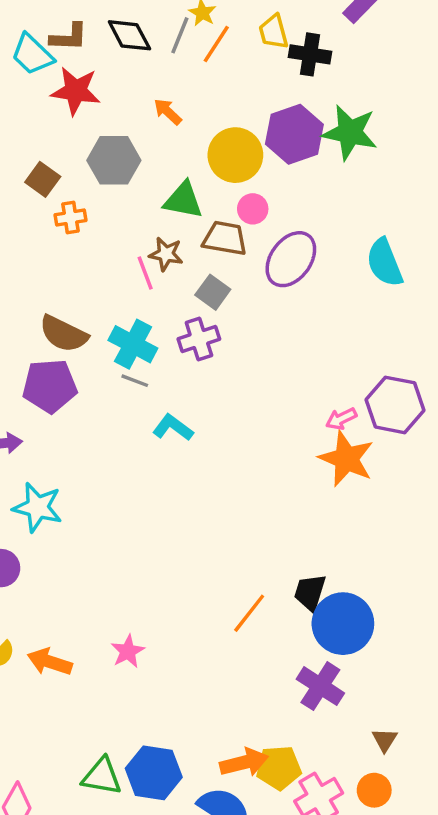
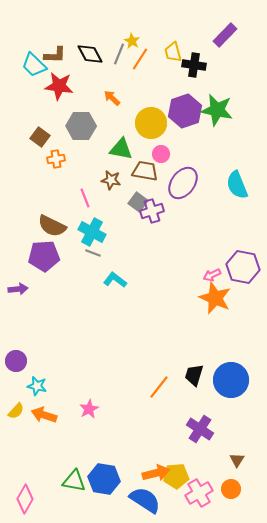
pink line: (145, 273) -> (85, 198), moved
purple cross: (199, 339) -> (152, 211), moved
cyan star: (38, 507) -> (37, 386), moved, size x0.7
blue circle: (343, 624) -> (231, 380), moved

